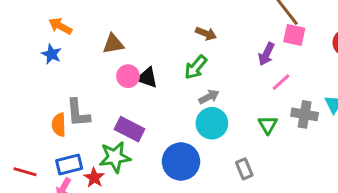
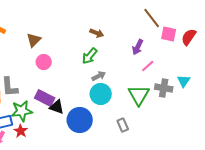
pink square: (294, 35) -> (169, 34), moved
brown triangle: (113, 44) -> (34, 40), turned -35
black triangle: (147, 78) -> (57, 107), moved
green triangle: (268, 125) -> (139, 95), size x1.6
green star: (115, 157) -> (22, 111), moved

